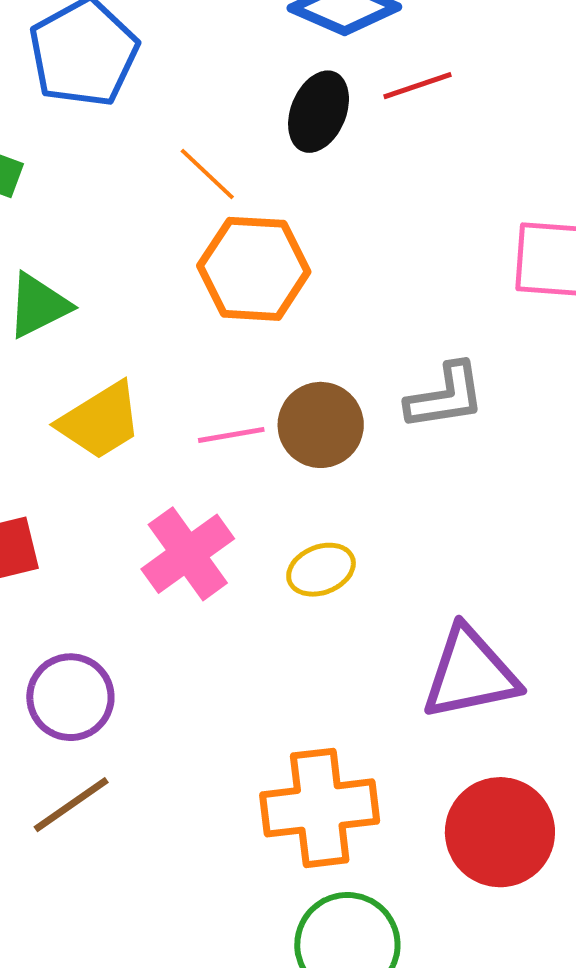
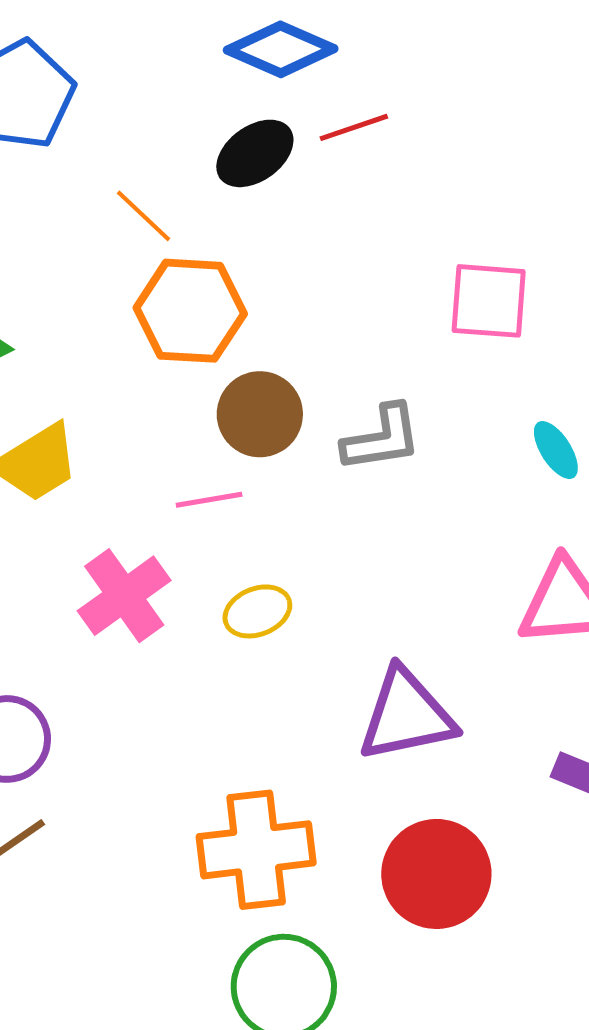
black ellipse: (319, 112) -> (255, 153), turned 32
brown circle: (321, 425) -> (260, 414), moved
pink line: (231, 435) -> (209, 500), moved

